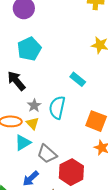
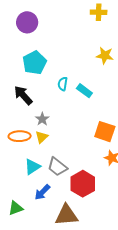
cyan semicircle: (57, 108) -> (63, 84), moved, size x0.6
yellow triangle: (33, 123) -> (42, 137), turned 32
cyan triangle: (23, 143) -> (32, 167), moved

